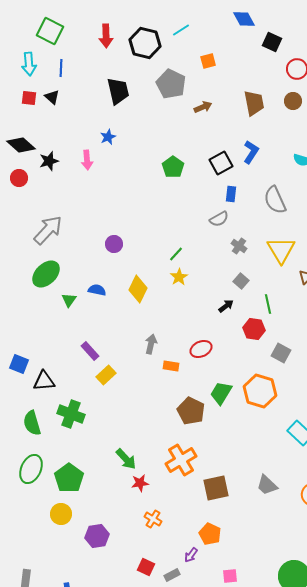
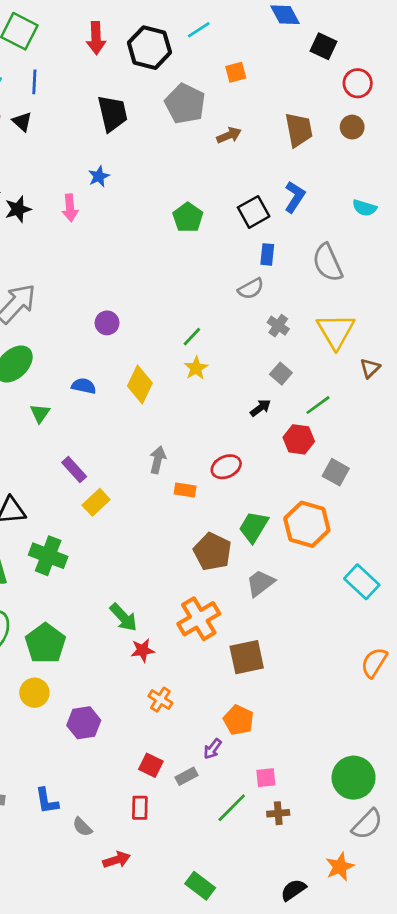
green triangle: (69, 300) -> (40, 413), moved
green line: (268, 304) -> (318, 405), turned 66
gray trapezoid: (267, 485) -> (260, 583), moved, turned 100

